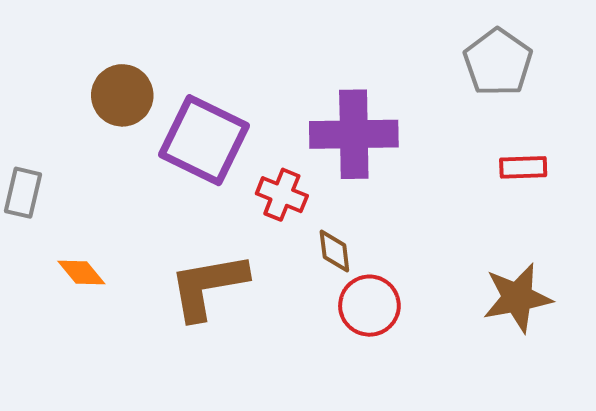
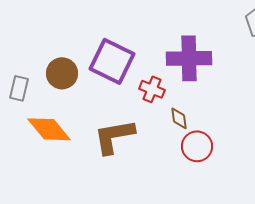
brown circle: (122, 95) -> (62, 73), moved
orange diamond: (81, 272) -> (49, 129), size x1.8

